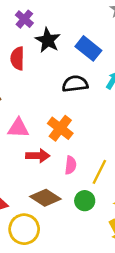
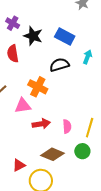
orange cross: (60, 128) -> (38, 87), moved

